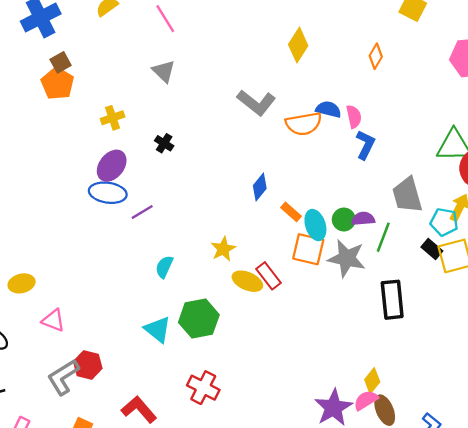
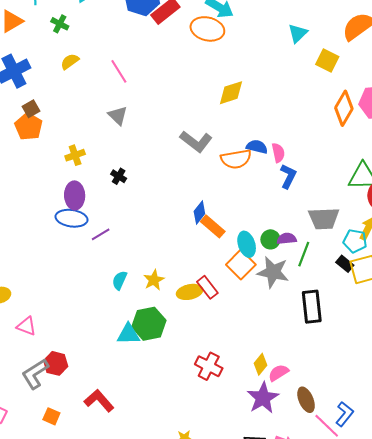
yellow diamond: (298, 45) -> (231, 93), turned 40
orange diamond: (376, 56) -> (344, 108), moved, size x1.6
purple ellipse: (112, 166) -> (75, 195), turned -40
gray trapezoid: (407, 195) -> (324, 218), turned -76
orange rectangle: (291, 212) -> (213, 226), moved, size x1.4
yellow star: (223, 249) -> (154, 280), moved
orange square: (308, 249) -> (241, 265), turned 32
yellow ellipse: (247, 281) -> (190, 292), turned -35
cyan triangle: (158, 329) -> (128, 334), moved, turned -40
yellow diamond: (372, 381) -> (260, 364), moved
red cross: (203, 388) -> (209, 366), moved
pink semicircle: (366, 400) -> (278, 373), moved

